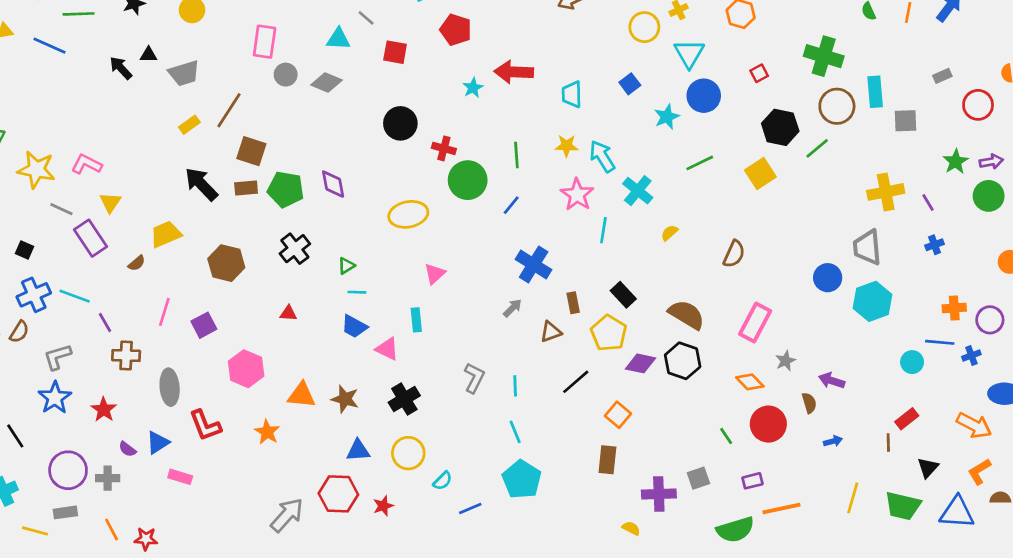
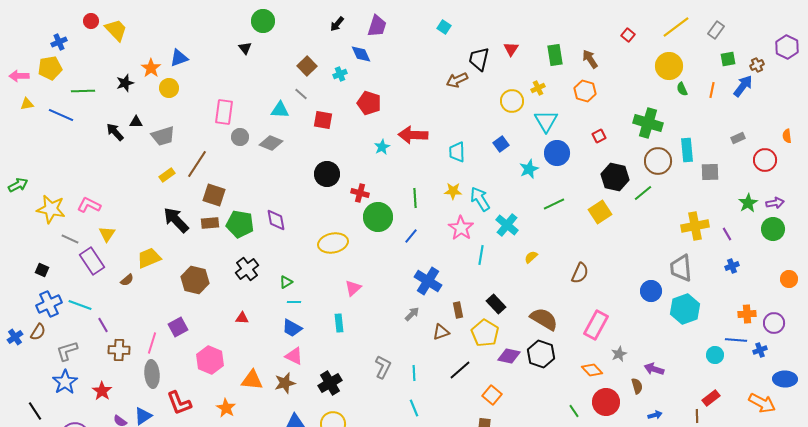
pink line: (164, 312) -> (152, 343), moved
pink triangle: (387, 349) -> (294, 356), moved
brown star: (345, 399) -> (285, 383), turned -30

